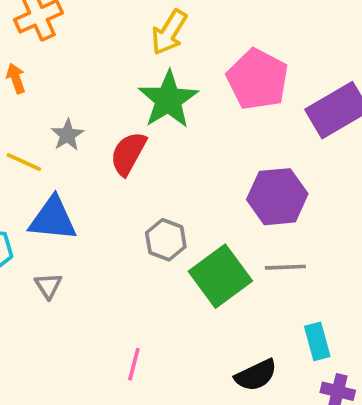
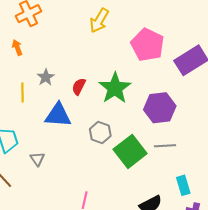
green star: (168, 100) -> (115, 88), moved
red semicircle: (128, 154) -> (79, 86), size x0.7
yellow line: (24, 162) -> (23, 92), turned 66
blue triangle: (53, 219) -> (58, 115), moved

